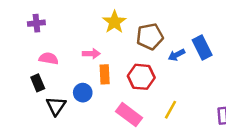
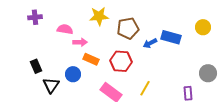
yellow star: (114, 22) -> (99, 16), turned 30
blue rectangle: (202, 48) -> (171, 37), turned -48
pink semicircle: (49, 58) -> (65, 29), moved
orange rectangle: (105, 74) -> (91, 59), turned -63

